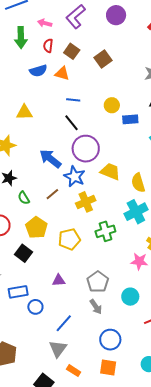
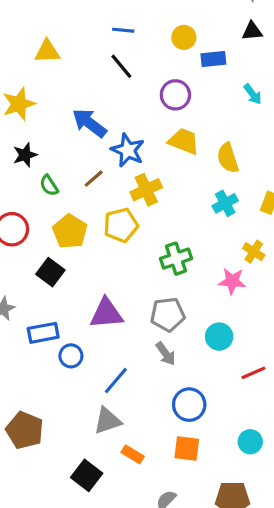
purple circle: (86, 149) -> (175, 95), moved, size x0.7
cyan cross: (136, 212) -> (225, 203), size x0.7
green cross: (105, 231) -> (176, 259), moved
yellow pentagon: (69, 239) -> (121, 225), moved
purple triangle: (59, 280) -> (106, 314), size x1.6
gray pentagon: (98, 282) -> (168, 314), turned 30
gray triangle: (58, 349) -> (107, 421), turned 36

